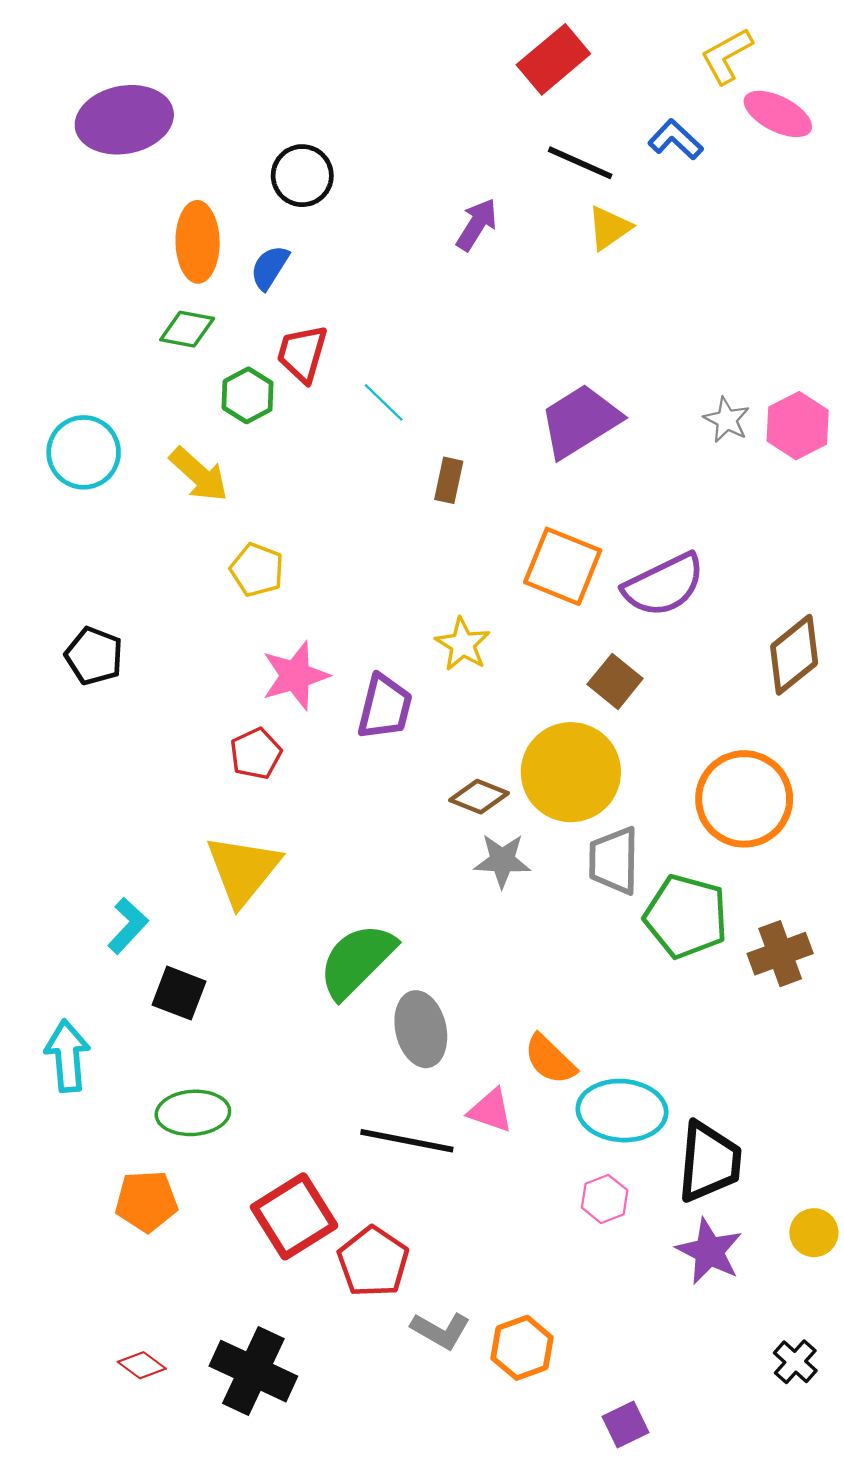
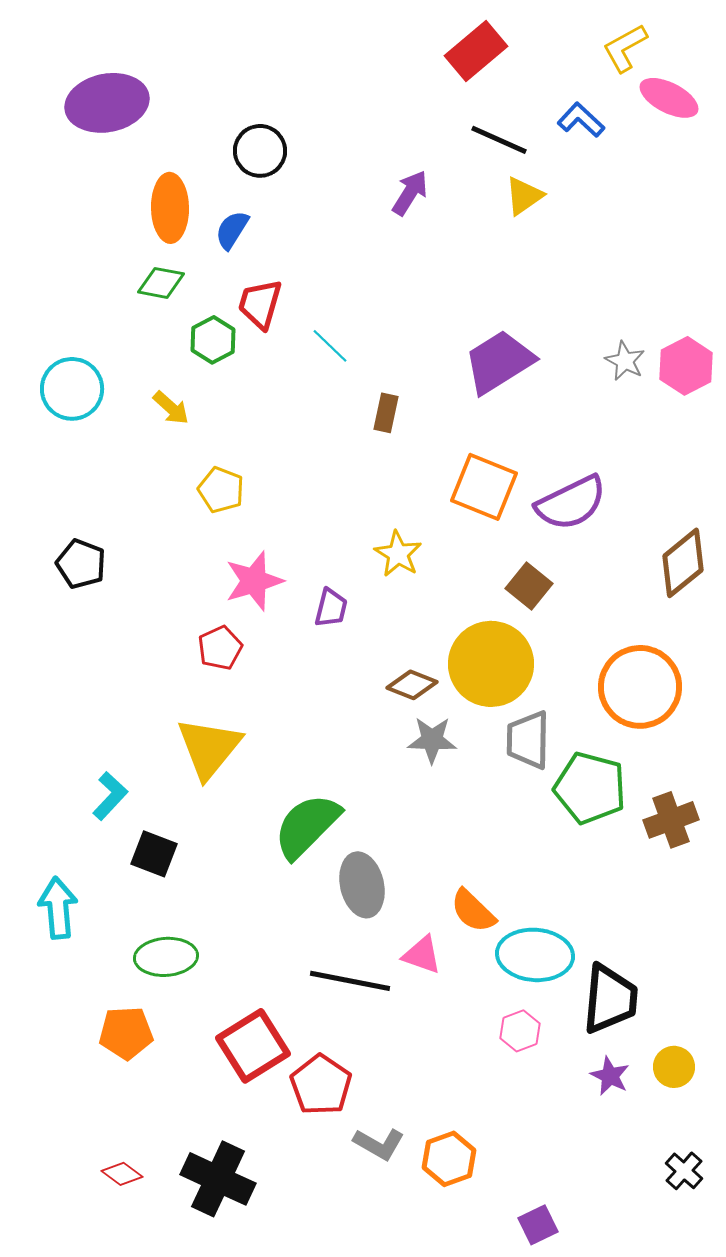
yellow arrow: (199, 474) -> (171, 408), size x0.7
purple trapezoid: (385, 707) -> (331, 608), size x0.7
yellow circle: (814, 1233) -> (674, 1067), moved
purple star: (709, 1251) -> (610, 1076), size x0.7

